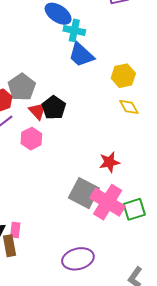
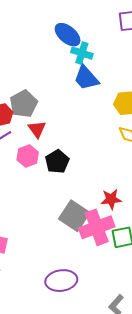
black pentagon: (54, 108) -> (57, 162), moved
red star: (109, 162) -> (111, 199), moved
pink cross: (108, 202) -> (97, 227), turned 32

